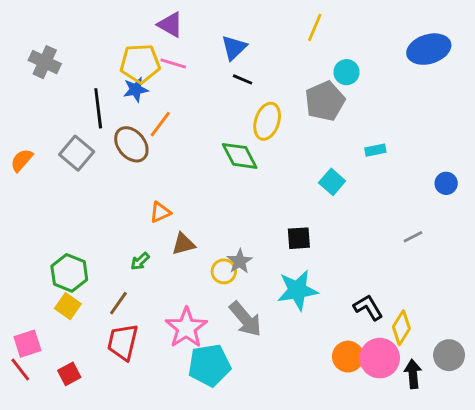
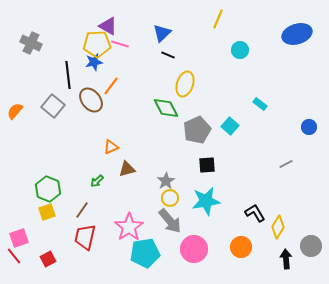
purple triangle: (170, 25) -> (108, 26), moved
gray pentagon: (325, 101) -> (197, 130), moved
cyan rectangle: (375, 150) -> (260, 104), turned 48
yellow circle: (224, 271) -> (170, 198), moved
yellow square: (68, 306) -> (47, 212), turned 36
pink circle: (380, 358) -> (194, 249), moved

